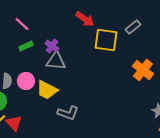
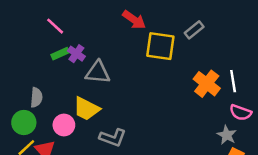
purple cross: (52, 46) -> (76, 54), moved
pink circle: (26, 81) -> (64, 125), moved

